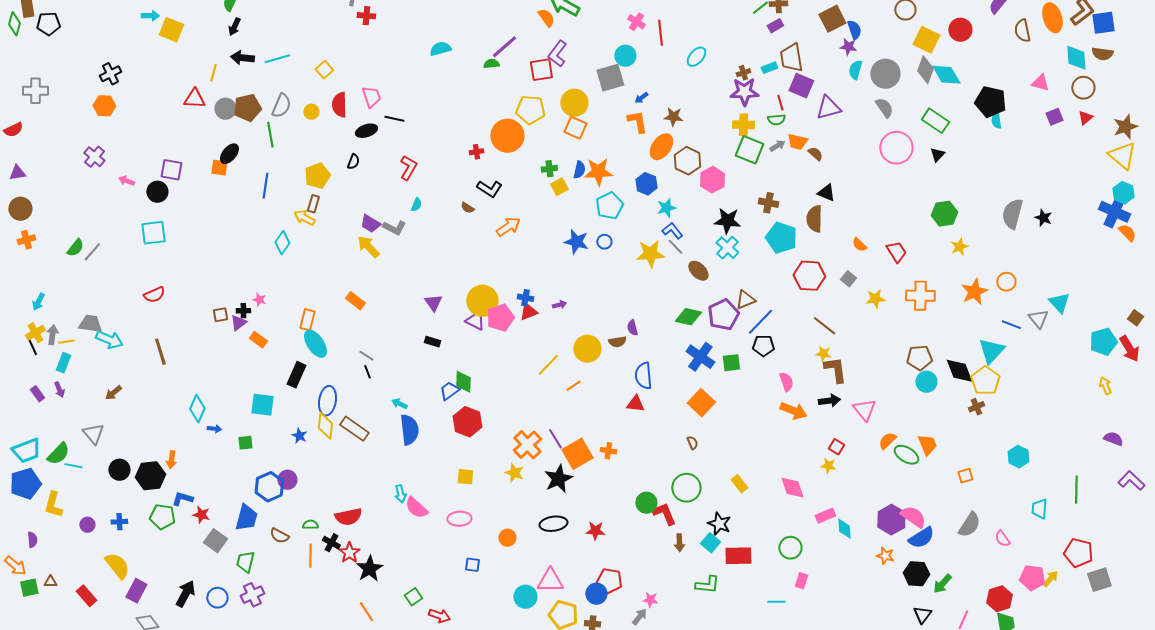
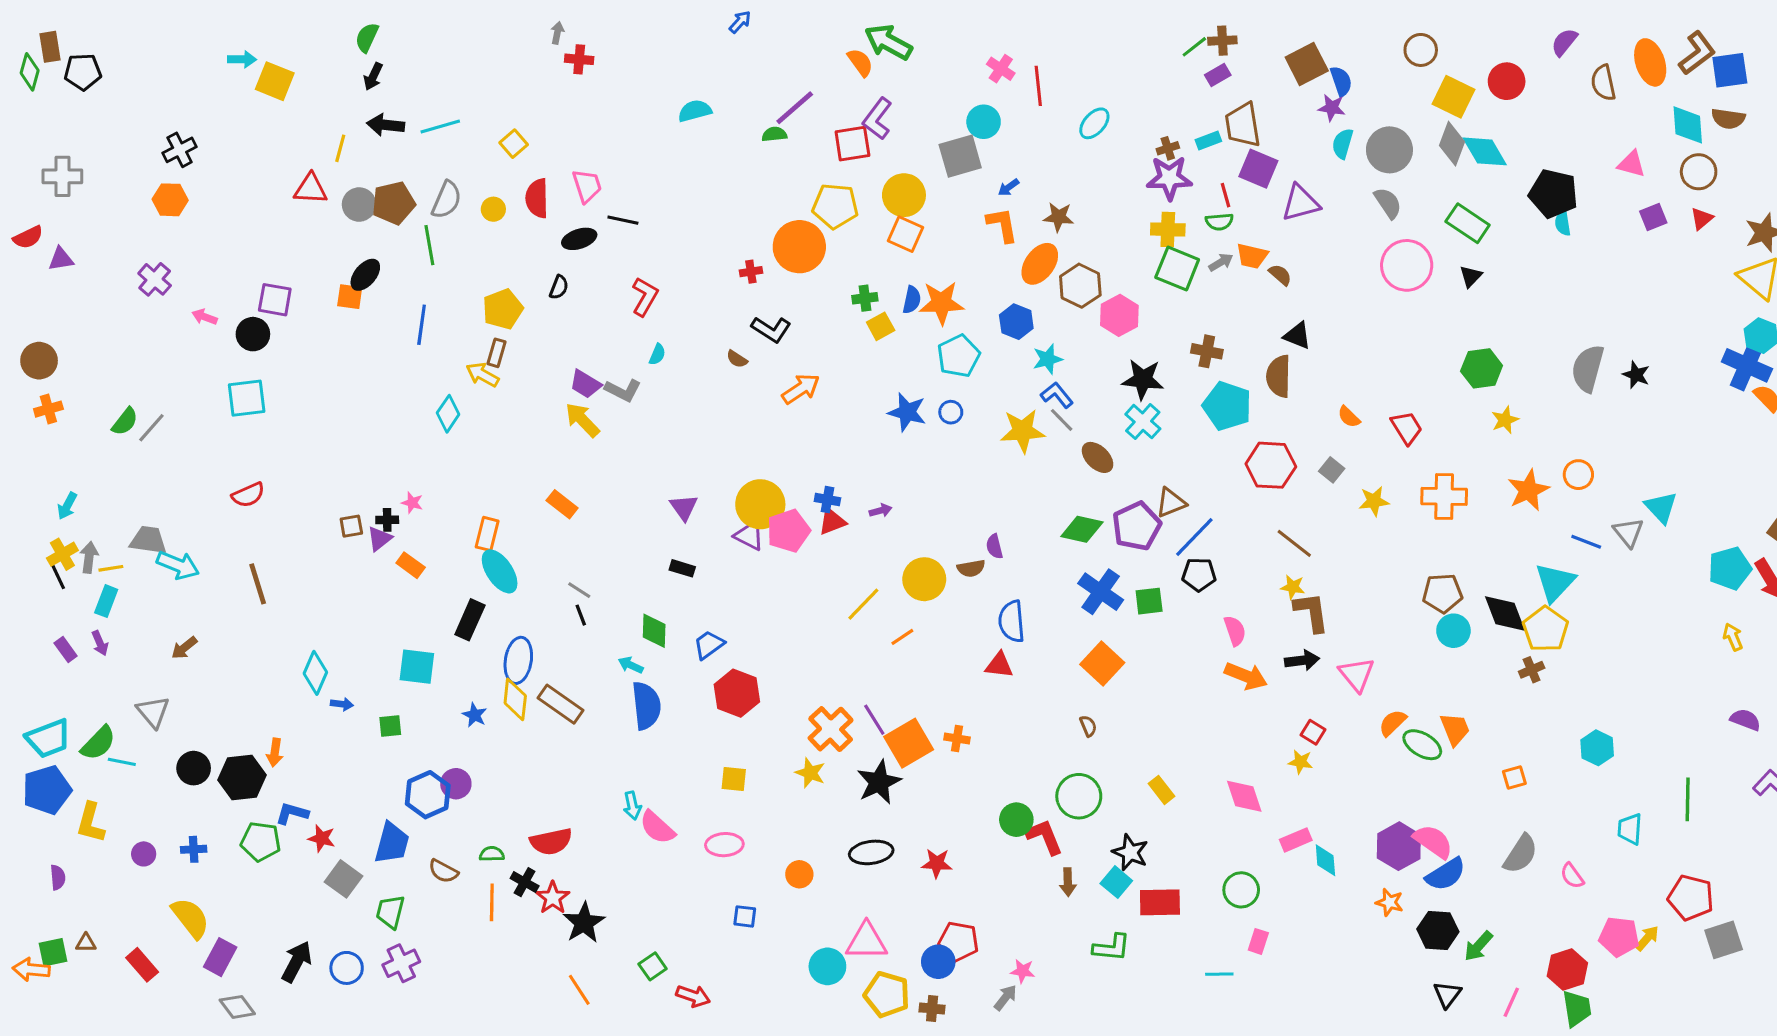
purple triangle: (17, 173) -> (61, 259), moved
green diamond: (463, 382) -> (654, 631), moved
orange arrow: (15, 566) -> (31, 969), moved, turned 145

